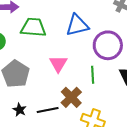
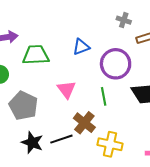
blue triangle: (77, 25) -> (81, 47), size x0.7
black star: (20, 110) -> (32, 142), size x1.5

